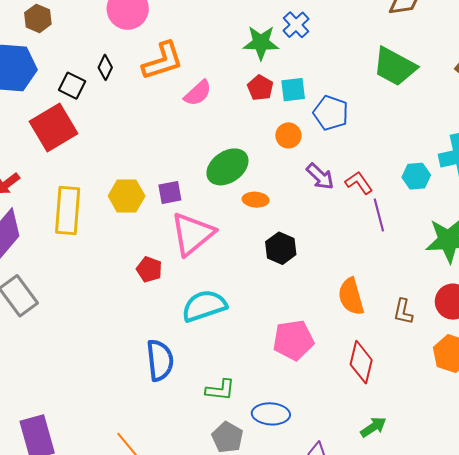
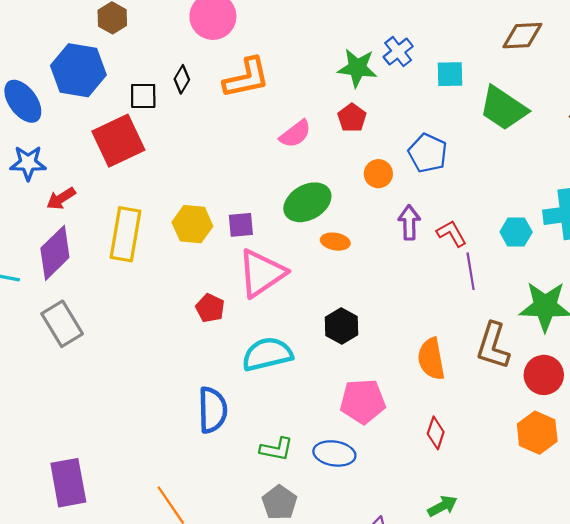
black square: (72, 86) -> (143, 96), turned -32
cyan square: (293, 90) -> (450, 74), moved
pink semicircle: (198, 93) -> (295, 134), moved
purple arrow: (320, 176) -> (409, 222), turned -140
black hexagon: (281, 248) -> (341, 326), moved
brown L-shape: (403, 312) -> (493, 346), moved, size x1.6
red diamond: (361, 362) -> (436, 433), size x0.7
blue ellipse: (271, 414) -> (334, 453), moved

